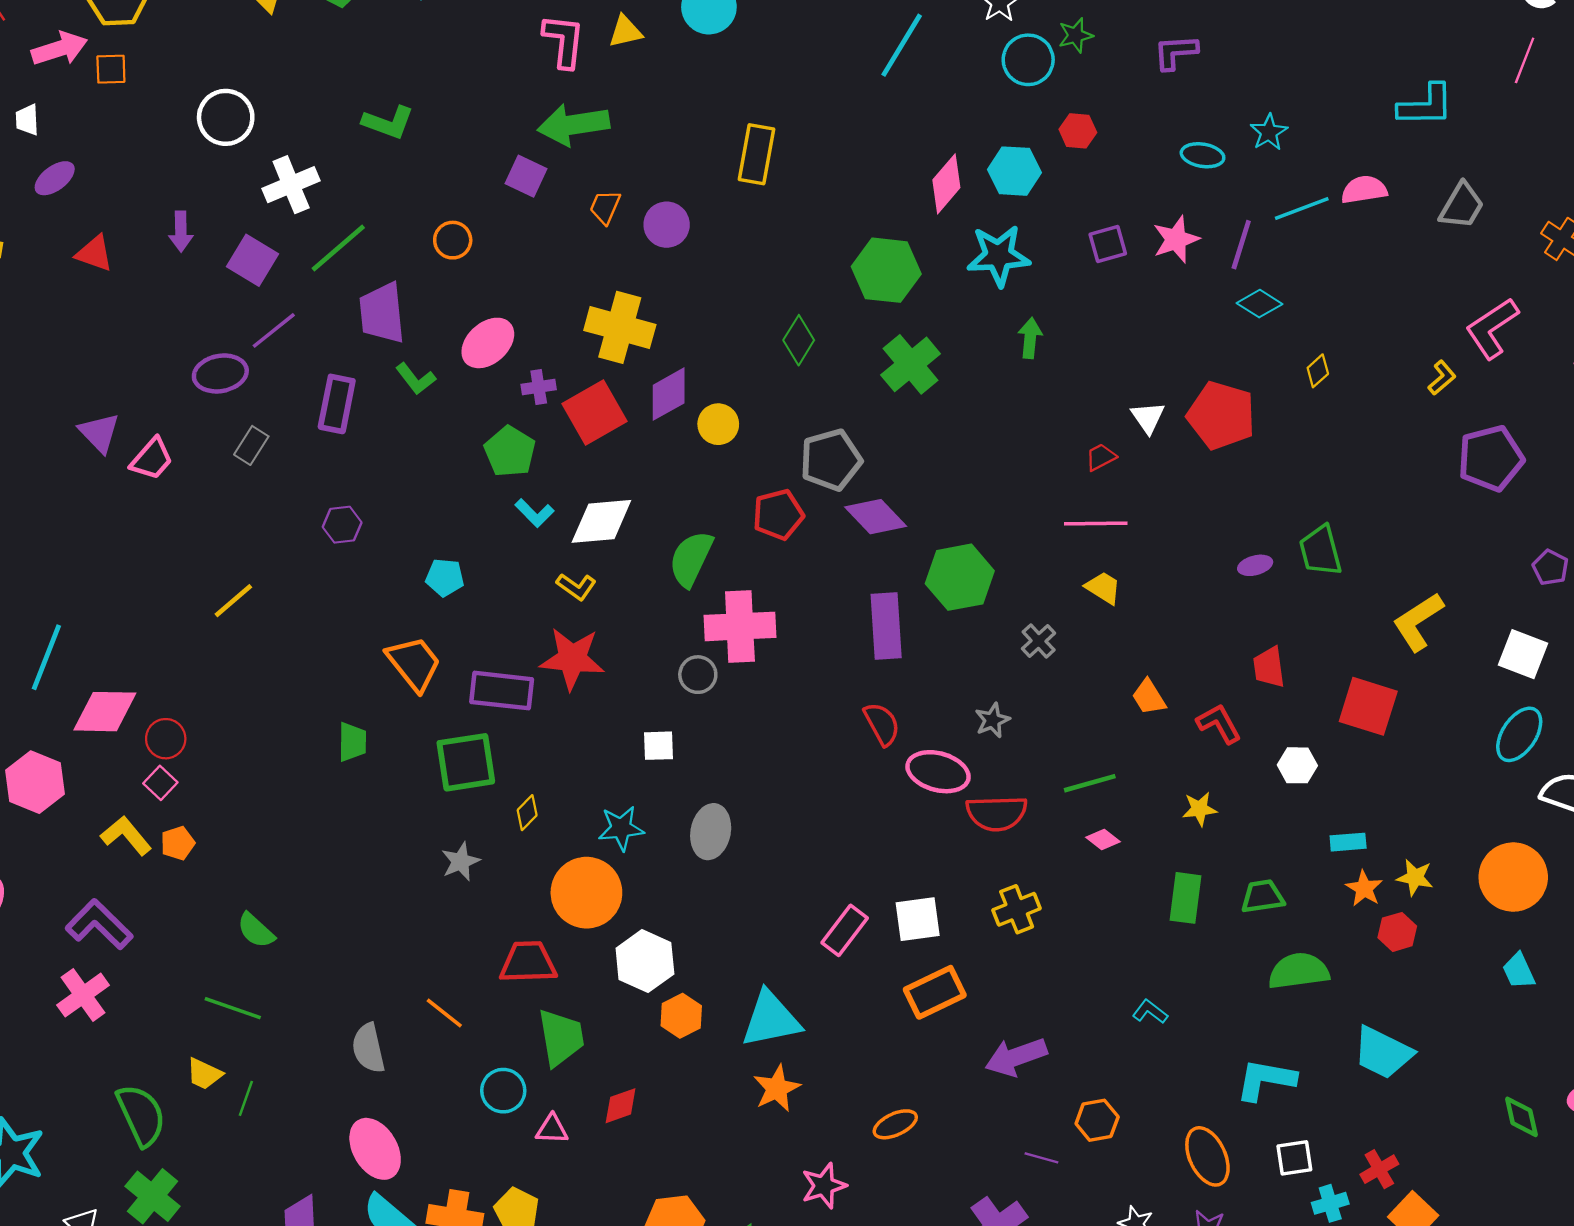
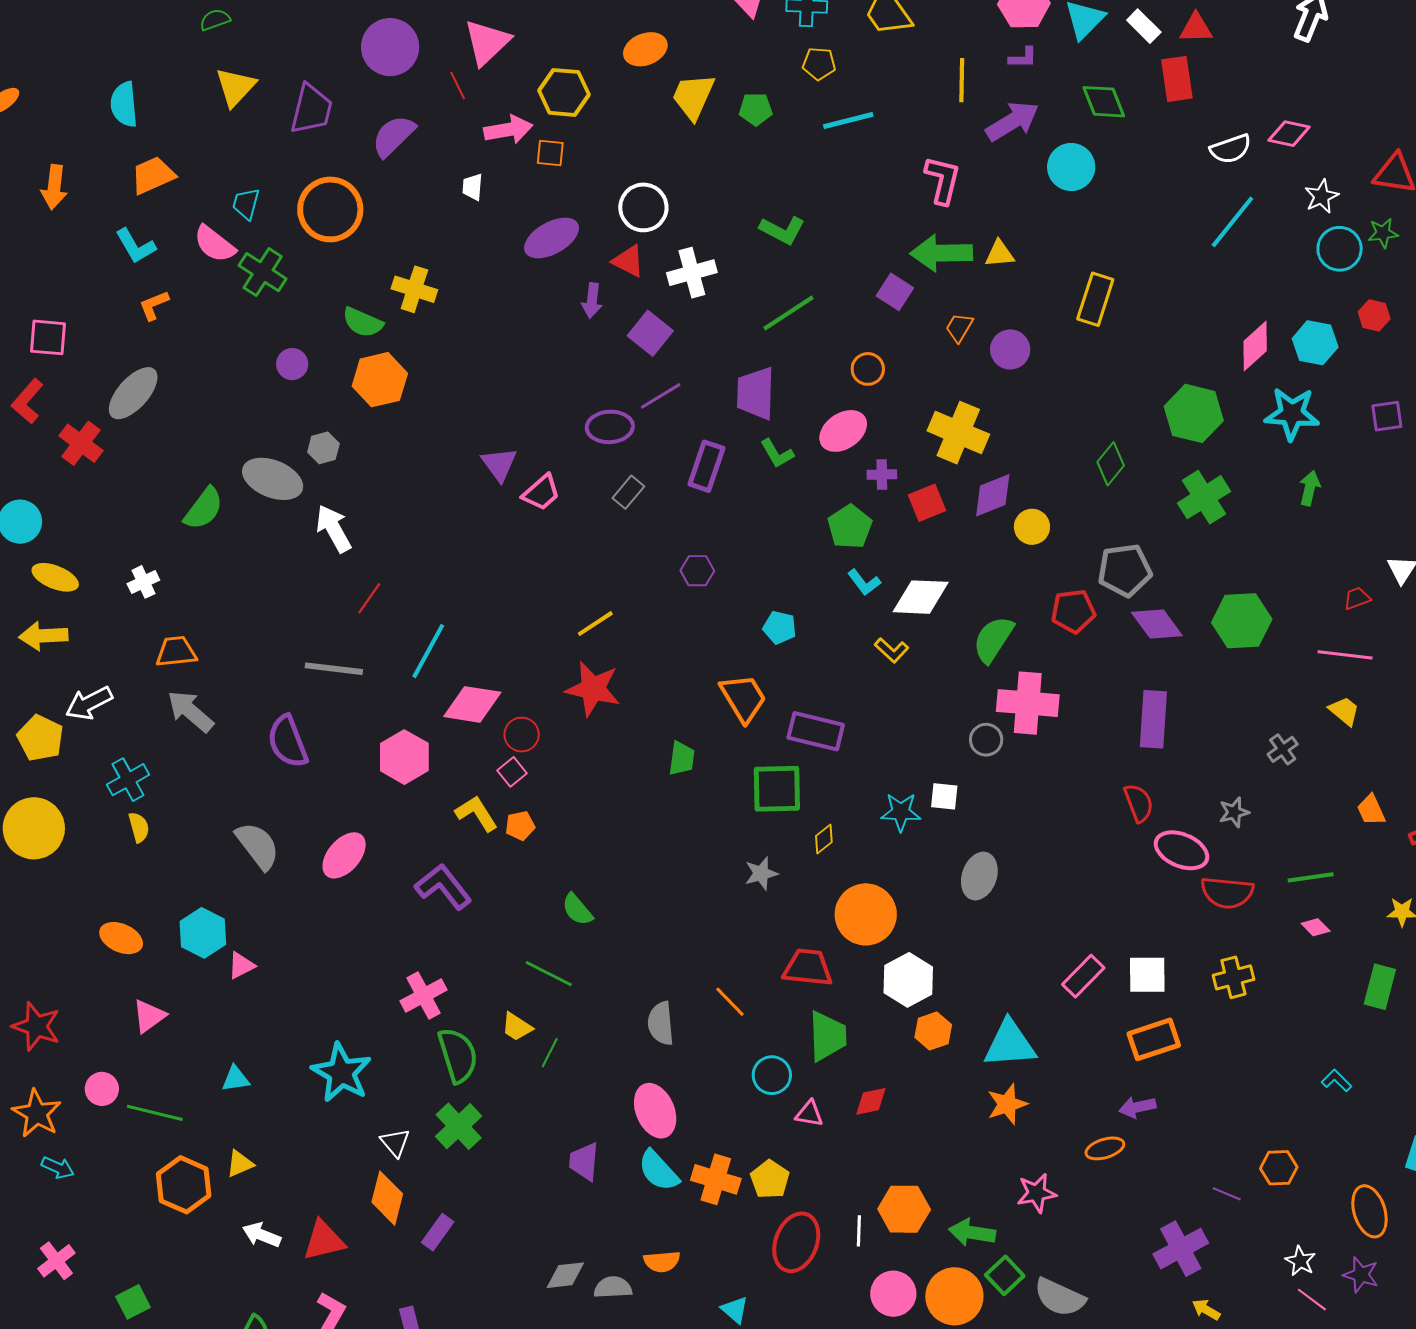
yellow triangle: (625, 32) -> (999, 254), moved
purple ellipse: (55, 178) -> (552, 238), moved, size x1.5
orange circle: (453, 240) -> (868, 369), moved
green line: (338, 248) -> (789, 313), moved
red triangle: (94, 253) -> (628, 261), moved
red square: (595, 413) -> (927, 503), size x0.7
green hexagon: (960, 577) -> (1242, 621), moved
red star: (572, 659) -> (593, 689), moved
cyan star: (621, 828) -> (901, 812), moved
pink cross: (83, 995) -> (424, 995), moved
purple arrow: (1016, 1057) -> (1137, 1107), moved, size x0.7

